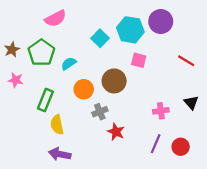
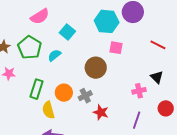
cyan square: (100, 38) -> (67, 32), moved
orange circle: (84, 89) -> (64, 93), moved
black triangle: (191, 102) -> (157, 77), moved
red circle: (181, 147) -> (166, 108), moved

